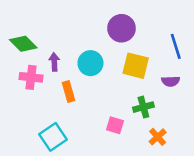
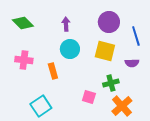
purple circle: (121, 28) -> (109, 22), moved
green diamond: (23, 44) -> (23, 23), moved
purple arrow: (54, 62) -> (66, 24), moved
orange cross: (158, 137) -> (122, 106), size x1.5

